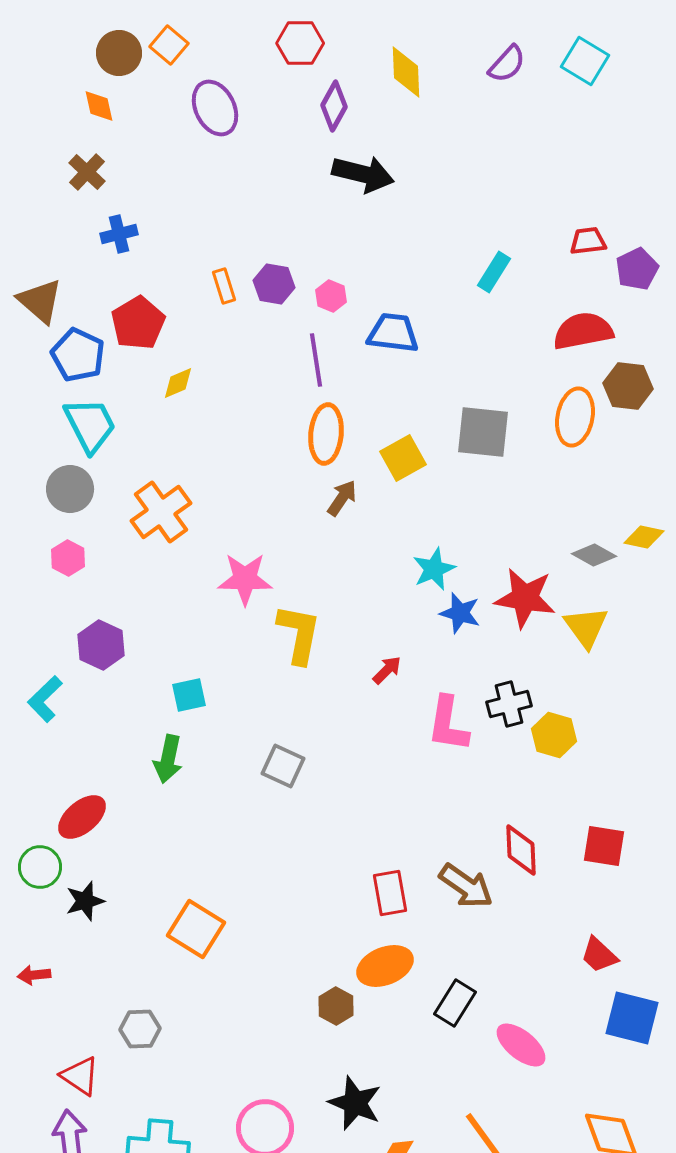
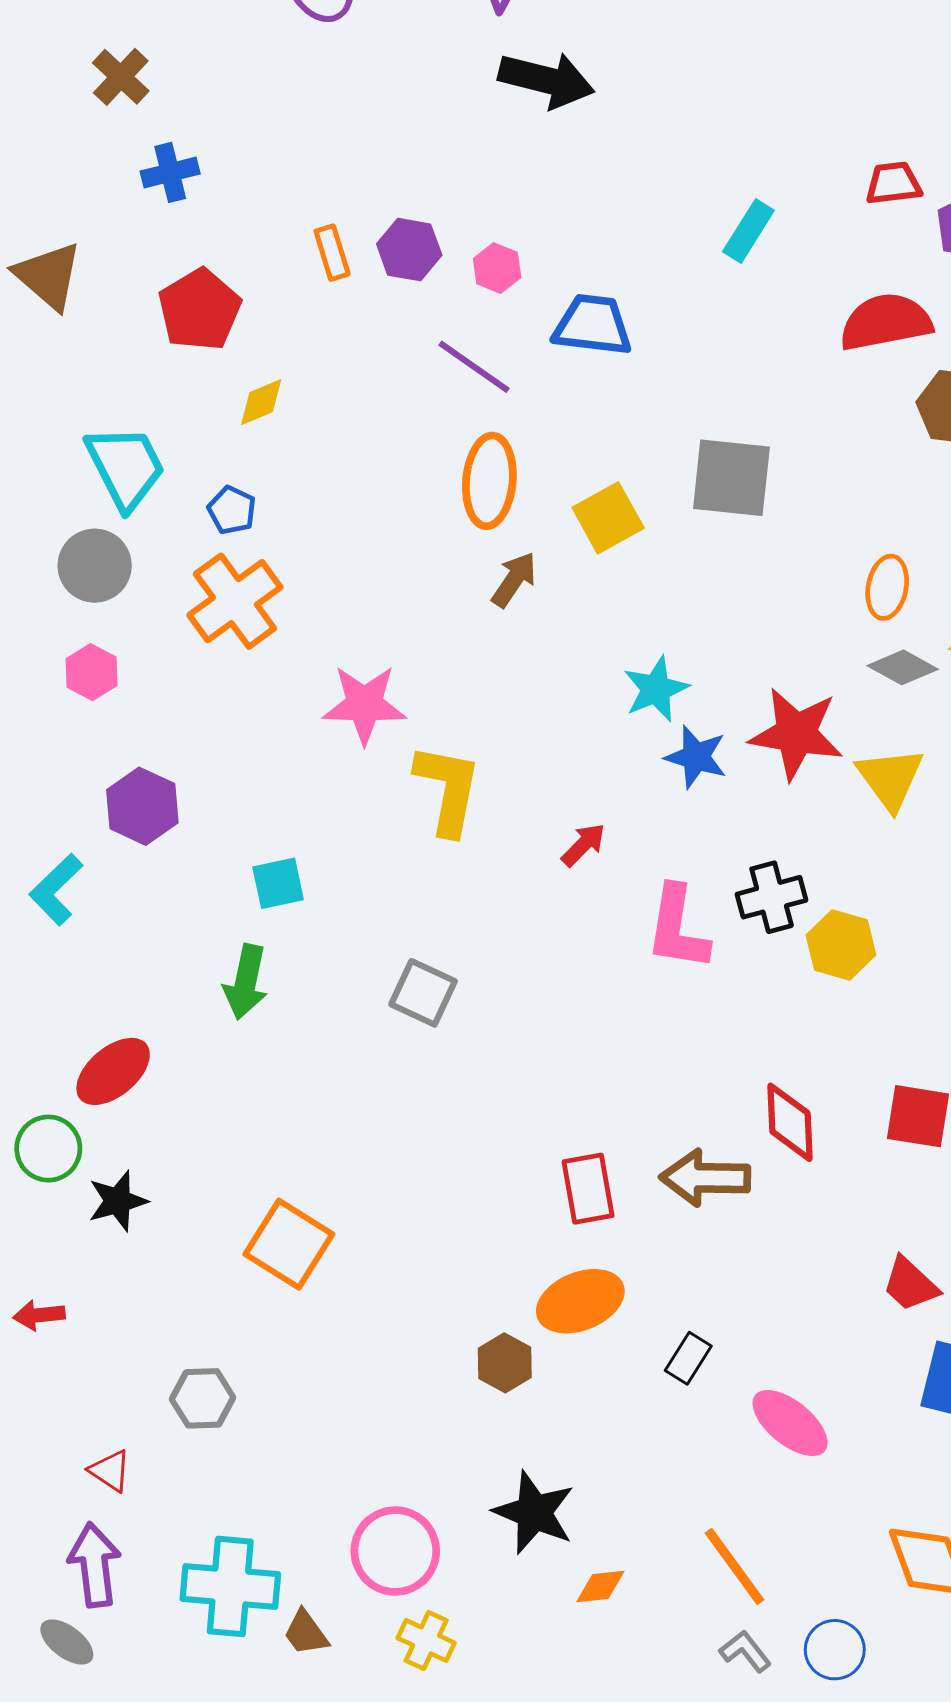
blue pentagon: (78, 355) -> (232, 510), moved, size x0.6
purple line: (316, 360) -> (474, 367), turned -46
orange ellipse: (575, 417) -> (887, 587), moved, size x0.7
brown arrow: (466, 886) -> (705, 1178), turned 146
black rectangle: (455, 1003) -> (688, 1358), size x0.7
red triangle: (80, 1076) -> (110, 1471), size x0.7

